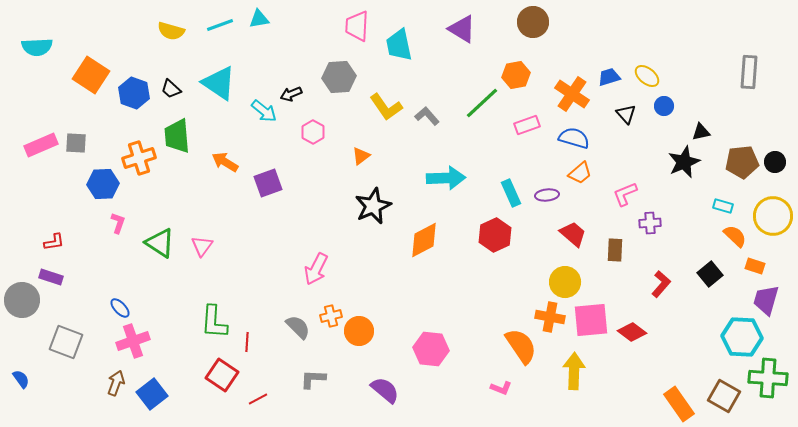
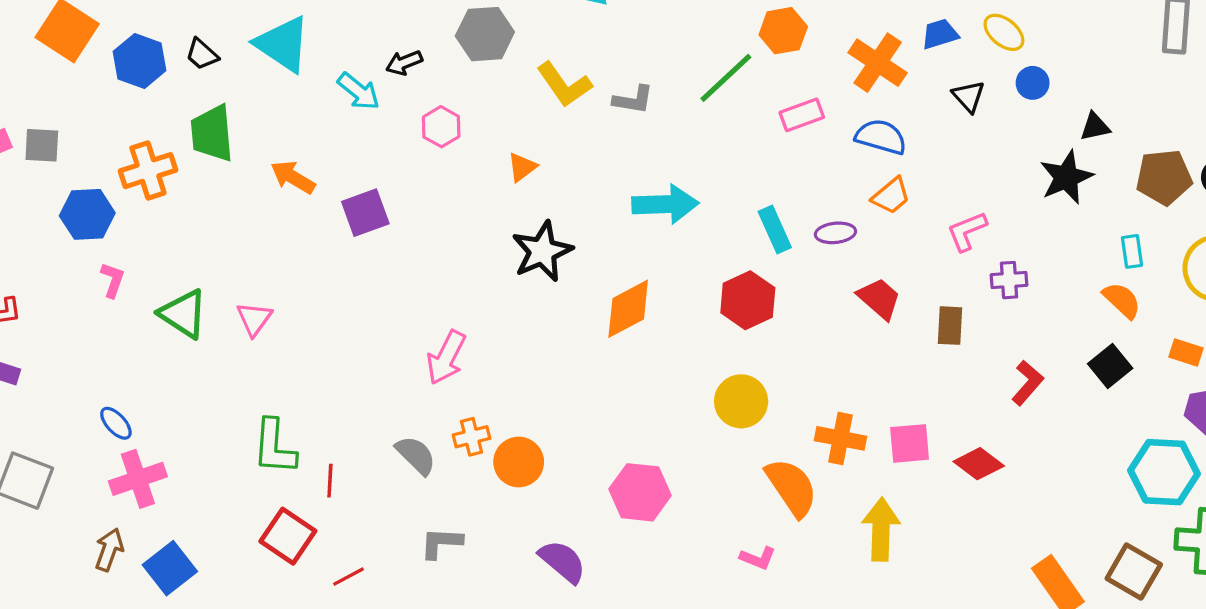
gray L-shape: (427, 116) -> (633, 100), turned 140
cyan rectangle: (723, 206) -> (1132, 251), turned 66
orange semicircle: (735, 236) -> (1122, 300), moved
yellow circle: (565, 282) -> (741, 401), moved
pink square: (591, 320) -> (910, 443), size x0.7

